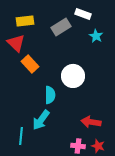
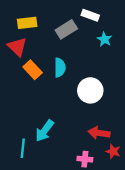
white circle: (73, 76) -> (90, 90), moved
cyan semicircle: (50, 95) -> (60, 68), moved
red star: (98, 146) -> (113, 151), moved

